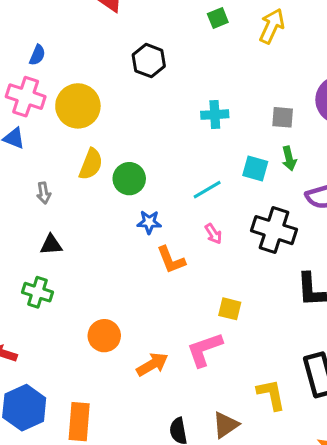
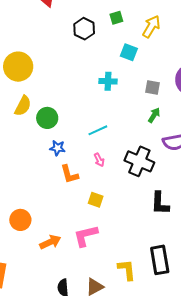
black hexagon: (149, 61) -> (84, 29), moved
green arrow: (289, 158) -> (154, 115), turned -140
cyan square: (255, 168) -> (129, 52), moved
yellow square: (230, 309) -> (96, 200), moved

